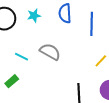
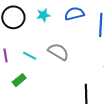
blue semicircle: (65, 13) -> (74, 14), turned 78

